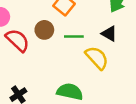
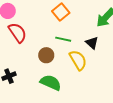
brown circle: (44, 30) -> (46, 55), moved

